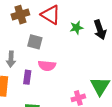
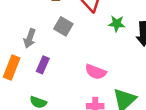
pink semicircle: (47, 66) -> (96, 72), moved

